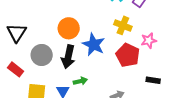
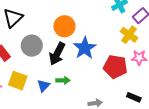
yellow cross: (123, 25) -> (129, 35), moved
red pentagon: (128, 55) -> (115, 67), turned -30

